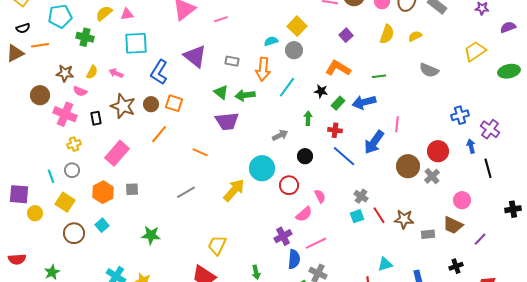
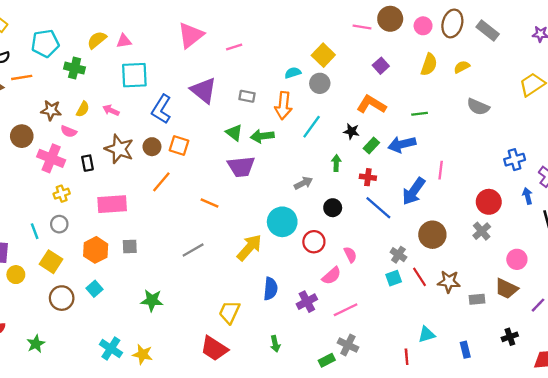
pink rectangle: (117, 153) -> (112, 204), turned 45
brown circle: (408, 166) -> (432, 235), moved
blue semicircle: (294, 259) -> (270, 289), moved

